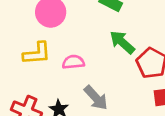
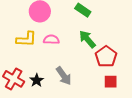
pink semicircle: (73, 62) -> (51, 40), moved

